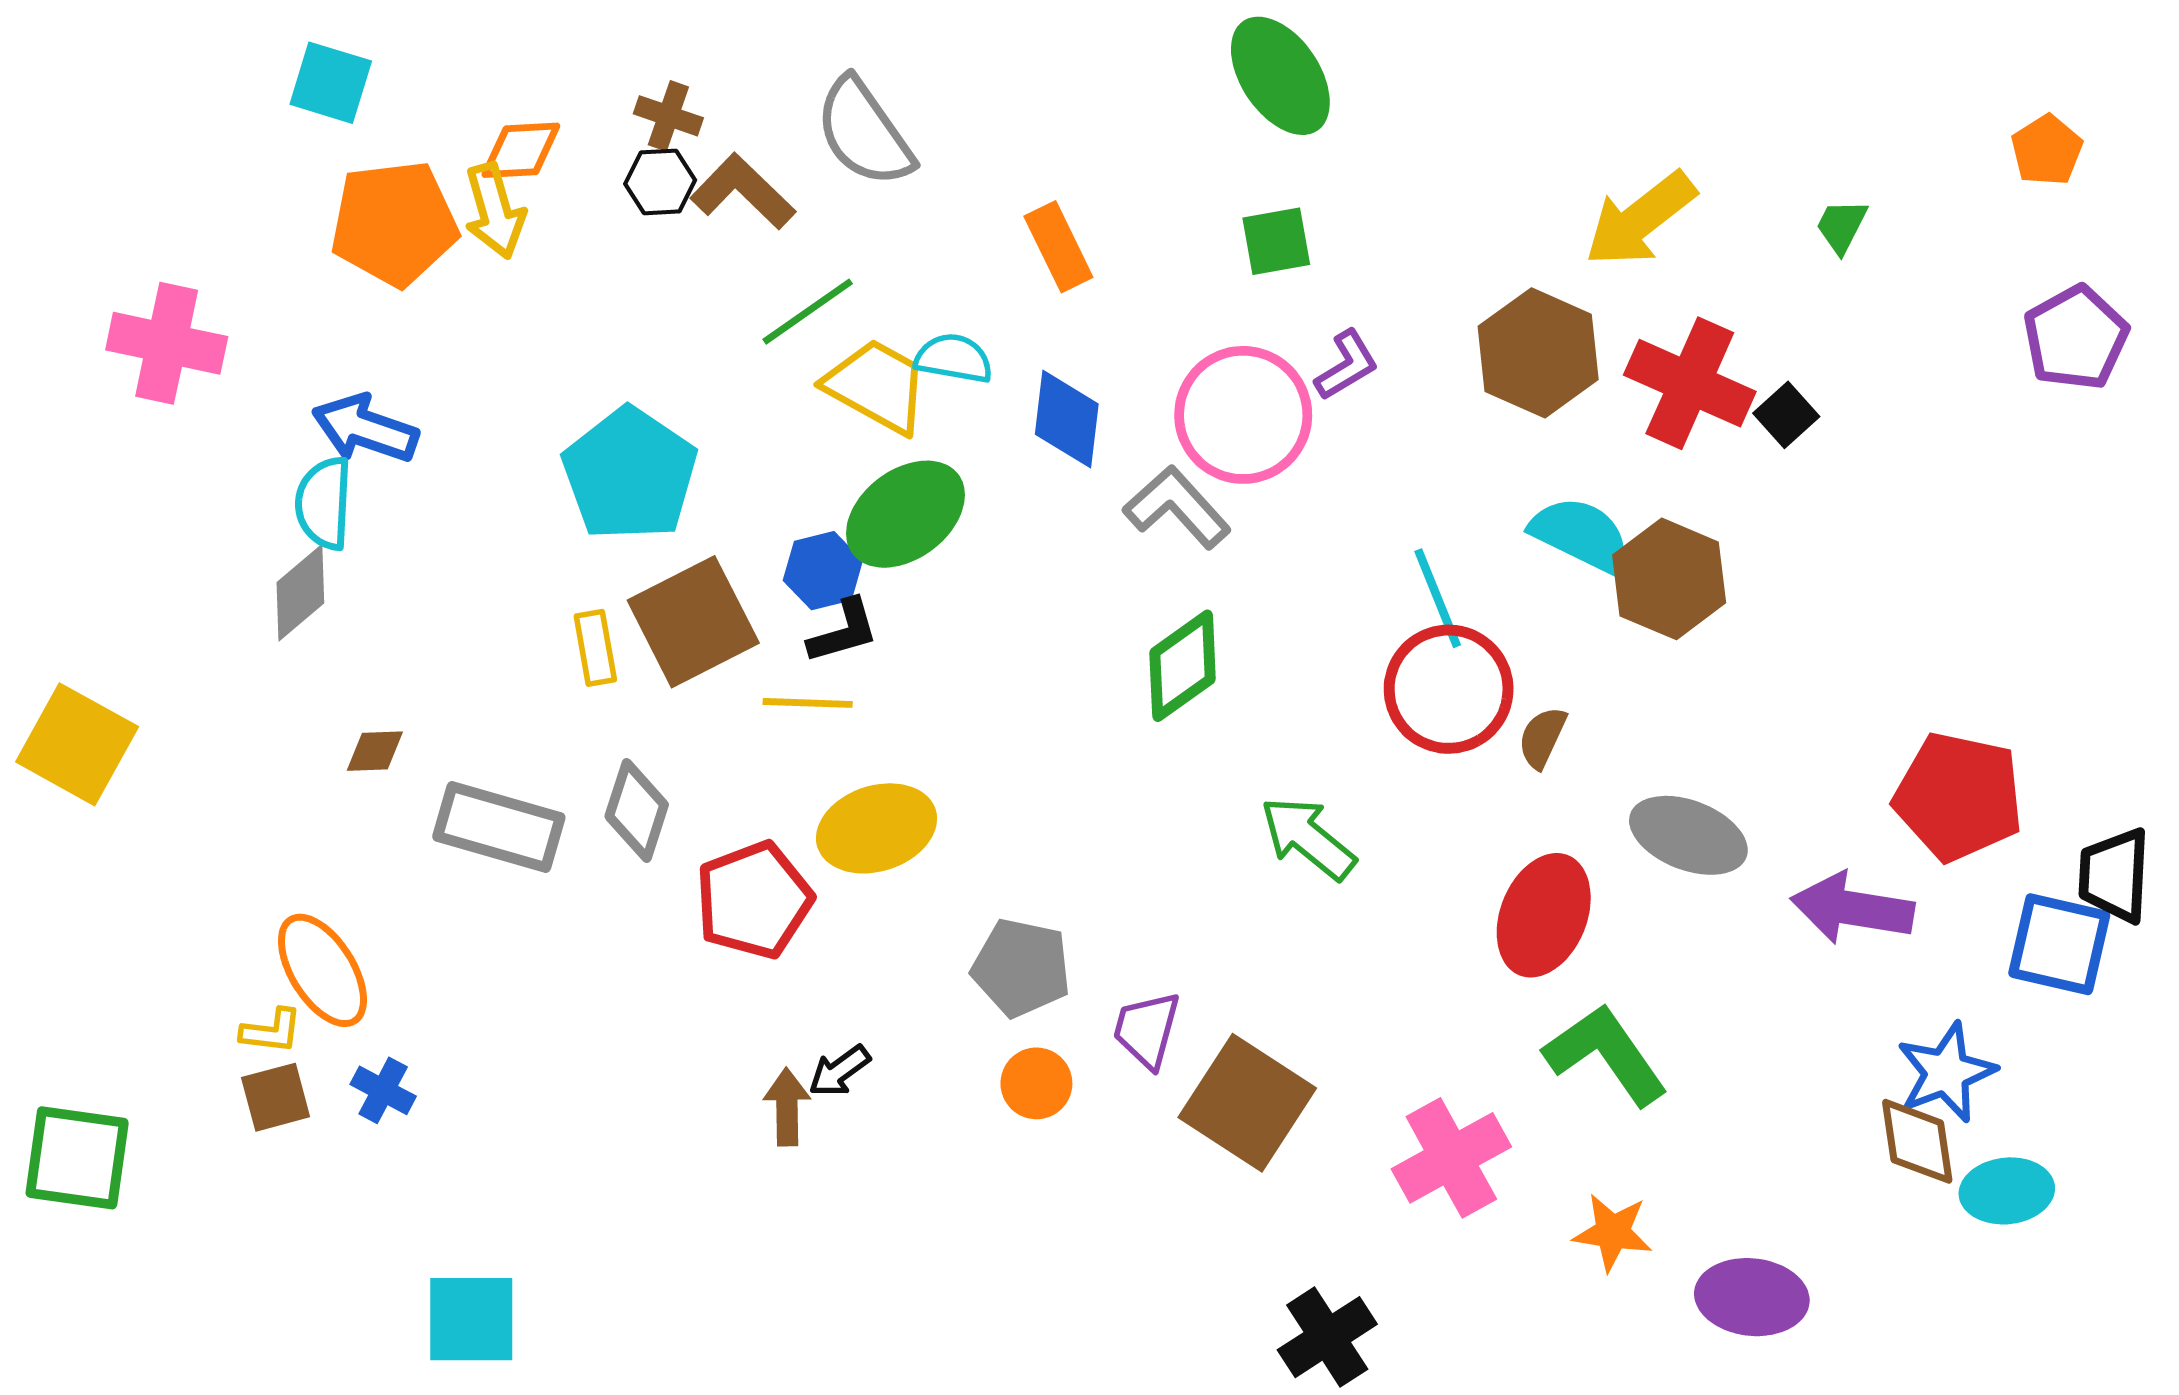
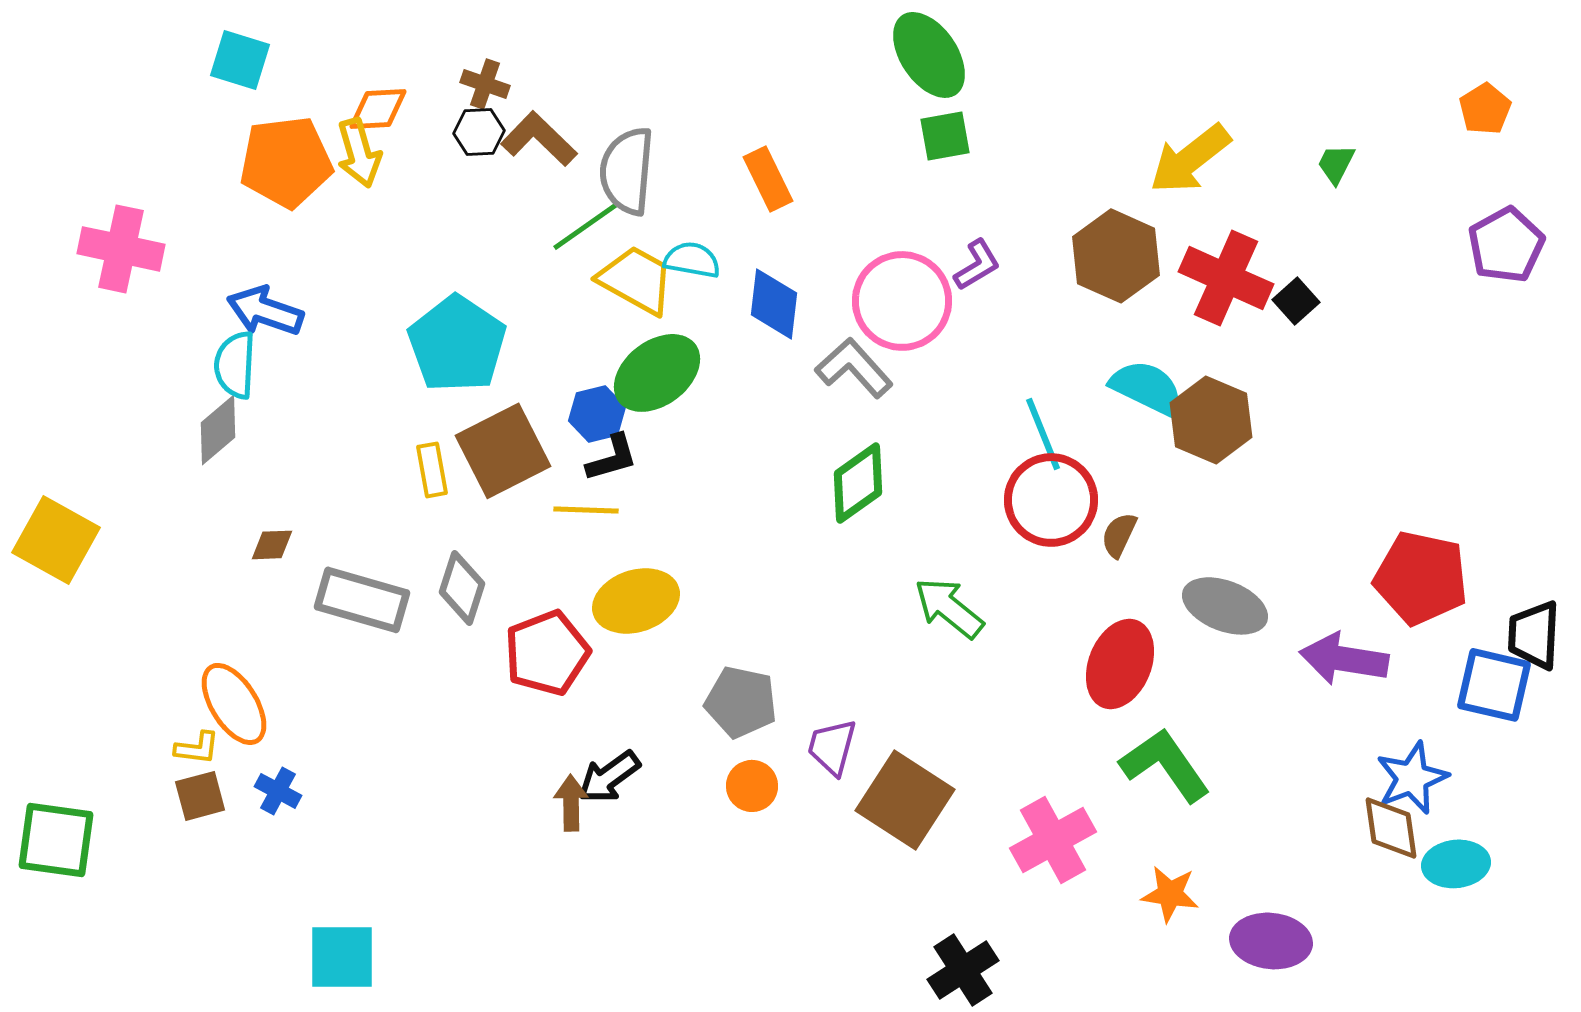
gray semicircle: (864, 132) -> (627, 171), moved, turned 40
green square: (1276, 241) -> (945, 136), moved
black arrow: (839, 1071) -> (609, 777), size x1.4

